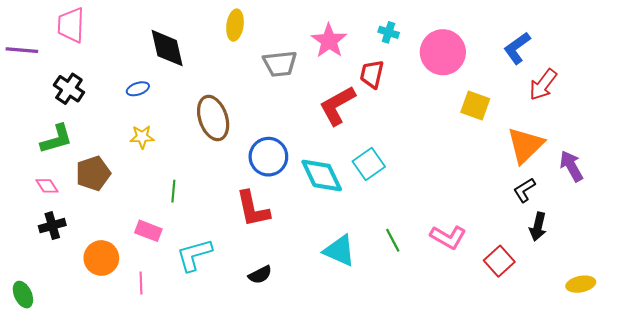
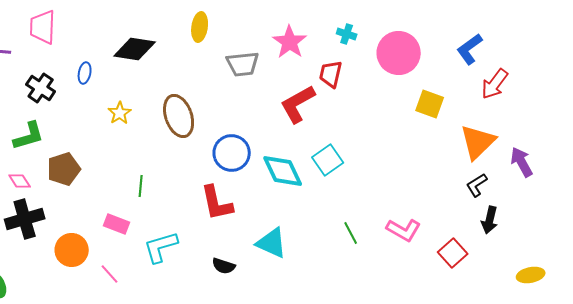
black diamond: (167, 48) -> (135, 49), turned -69
blue ellipse: (138, 89) -> (85, 73), moved, turned -60
yellow star: (142, 137) -> (120, 113), moved, turned -30
black cross: (52, 226) -> (25, 219), size x1.5
cyan triangle: (339, 251) -> (272, 243), moved
black semicircle: (260, 275) -> (224, 266), turned 45
pink line: (141, 283) -> (110, 274), turned -40

